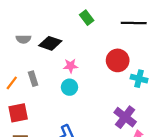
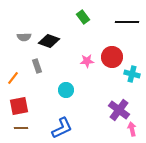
pink star: (71, 66) -> (87, 61), moved
gray rectangle: (33, 79) -> (37, 66), moved
cyan circle: (69, 87) -> (66, 90), moved

